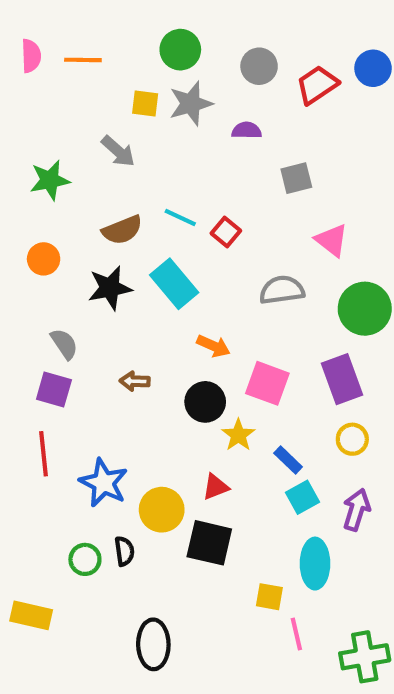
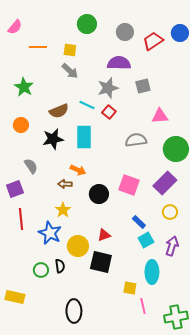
pink semicircle: (31, 56) -> (15, 27), turned 42
orange line: (83, 60) -> (38, 47), moved
gray star: (191, 104) -> (108, 88), moved
purple semicircle: (247, 130) -> (119, 63), size x1.6
gray arrow: (118, 151) -> (70, 71), moved
green star: (50, 180) -> (24, 87), turned -30
pink triangle: (332, 240) -> (160, 116), turned -42
cyan rectangle: (174, 284) -> (84, 137), turned 40
orange arrow: (213, 346) -> (78, 170), moved
purple rectangle: (342, 379) -> (165, 183), turned 65
purple square: (54, 389) -> (15, 189), moved, turned -36
yellow star: (238, 435) -> (63, 210), moved

